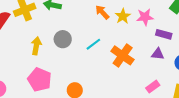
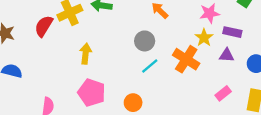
yellow star: (123, 16) -> (204, 38), moved
gray circle: (63, 39) -> (145, 41), moved
cyan line: (93, 44) -> (150, 66), moved

